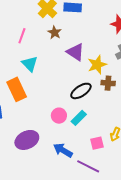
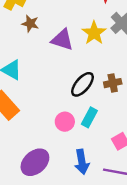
yellow star: (97, 65) -> (94, 33), moved
brown cross: (108, 83) -> (113, 83), moved
blue arrow: (63, 150) -> (82, 162), turned -114

